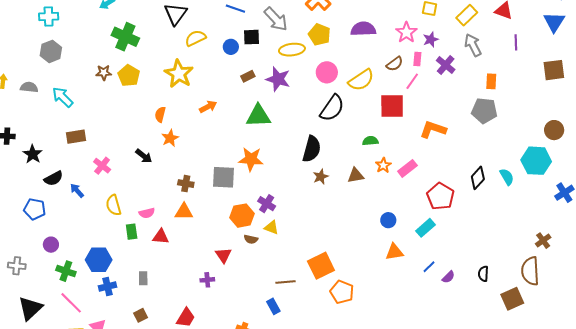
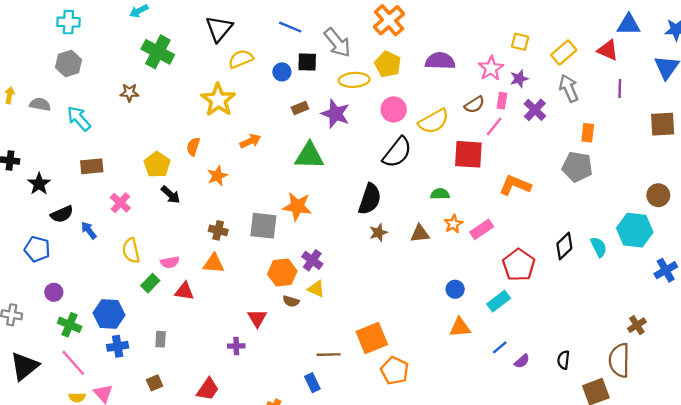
yellow pentagon: (129, 76) -> (157, 165), moved
orange star: (170, 138) -> (217, 176), moved
green rectangle: (132, 232) -> (150, 283), turned 49

